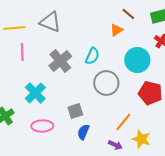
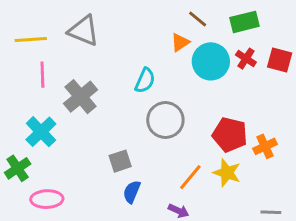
cyan circle: (137, 60) -> (211, 61), moved
gray cross: (60, 61) -> (81, 97), moved
cyan cross: (35, 93) -> (41, 132), moved
pink ellipse: (42, 126) -> (47, 199), moved
yellow star: (141, 139) -> (227, 173), moved

